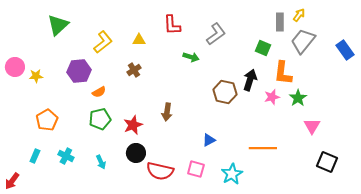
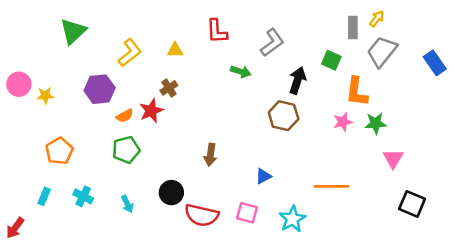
black arrow: (250, 80) -> (297, 80), moved
green star: (298, 98) -> (376, 123), turned 30
brown arrow: (167, 112) -> (210, 155), moved
red star: (133, 125) -> (151, 111), moved

